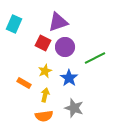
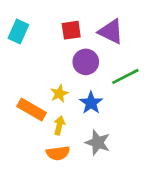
purple triangle: (58, 22) -> (111, 32), moved, turned 45
red square: (43, 43) -> (71, 30), moved, turned -35
orange rectangle: (24, 83) -> (32, 109), size x1.5

